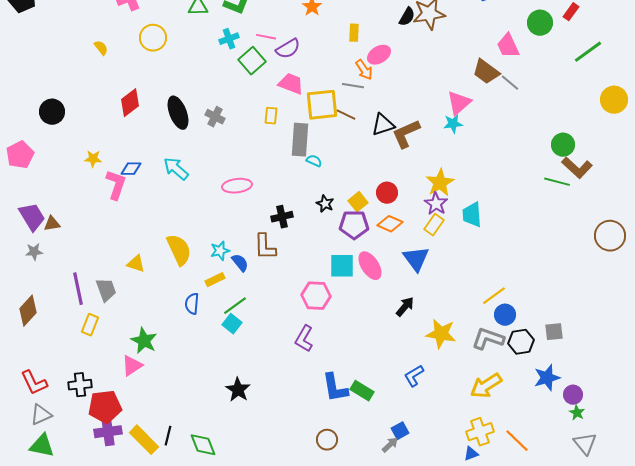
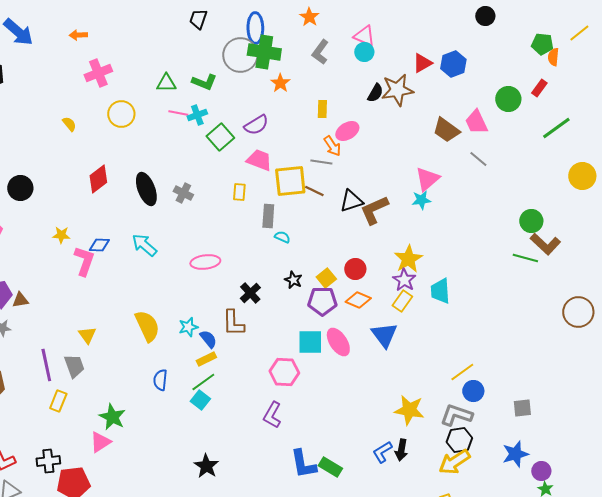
pink line: (266, 37) -> (178, 113), moved
brown trapezoid: (486, 72) -> (446, 130), moved
gray rectangle: (300, 140) -> (268, 216), size x0.7
black cross: (282, 217) -> (250, 293), turned -30
yellow triangle: (136, 264) -> (87, 335), moved, turned 36
yellow rectangle: (215, 280) -> (206, 359), moved
black arrow: (405, 307) -> (401, 450), moved, turned 150
black hexagon: (521, 342) -> (459, 440), moved

